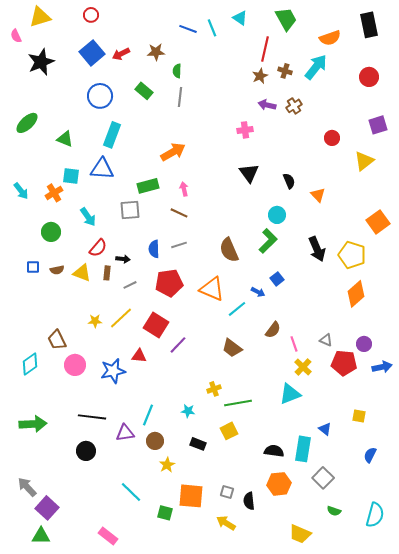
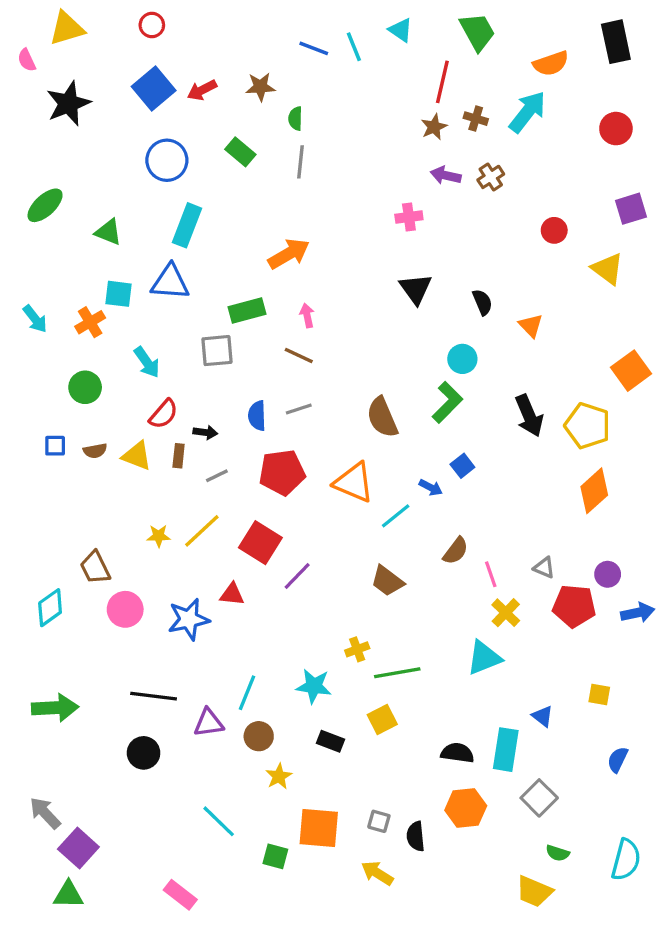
yellow triangle: (364, 161) -> (608, 269), turned -45
cyan star: (188, 411) -> (314, 686), size x1.5
yellow trapezoid: (300, 534) -> (534, 891), moved

